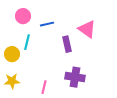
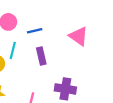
purple rectangle: (67, 44) -> (41, 56), moved

